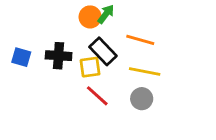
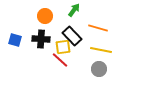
orange circle: (90, 17) -> (45, 16), moved
red line: (97, 96) -> (60, 60), moved

